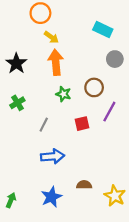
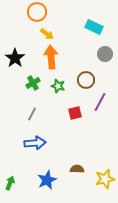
green cross: (17, 103) -> (33, 83), moved
gray line: (44, 125) -> (32, 114), moved
blue arrow: (52, 156) -> (35, 143), moved
yellow star: (115, 196) -> (105, 179), turned 30

